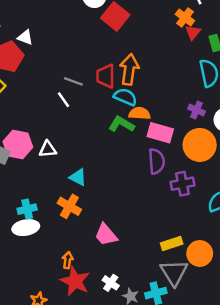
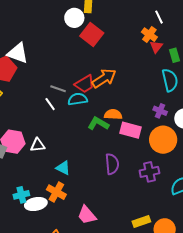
white triangle: (25, 37) -> (18, 53), size x1.6
orange arrow: (129, 70) -> (104, 78), turned 50
red trapezoid: (106, 76) -> (85, 84), turned -120
cyan semicircle: (125, 97) -> (78, 99), moved, turned -30
purple semicircle: (157, 161) -> (112, 164), moved
white ellipse: (26, 228) -> (36, 204), moved

